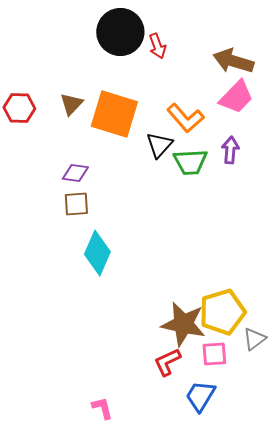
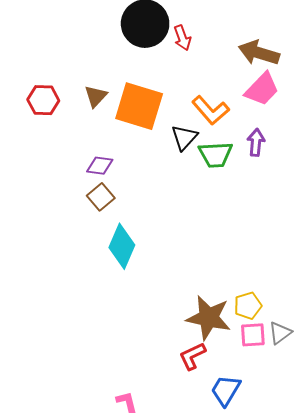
brown square: (76, 204) -> (101, 197), turned -36
yellow pentagon: (222, 312) -> (248, 306), size x0.6
pink square: (214, 354) -> (253, 335), moved

